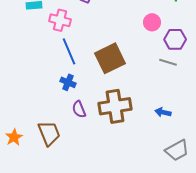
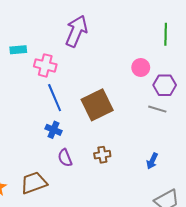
brown cross: (115, 106) -> (102, 155), size x0.5
blue arrow: (163, 112) -> (152, 161), turned -77
brown trapezoid: (49, 133) -> (34, 183), turned -88

